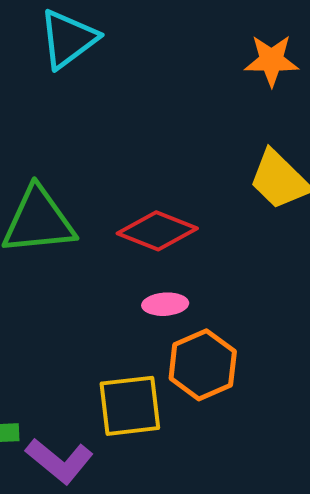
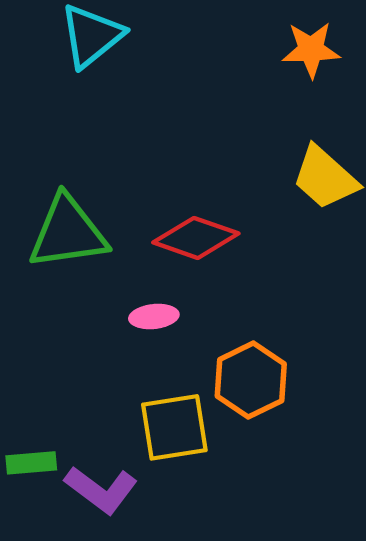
pink ellipse: (165, 304) -> (154, 317), moved

